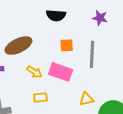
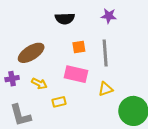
yellow arrow: (34, 72) -> (39, 84), moved
yellow triangle: (86, 99) -> (106, 89), moved

